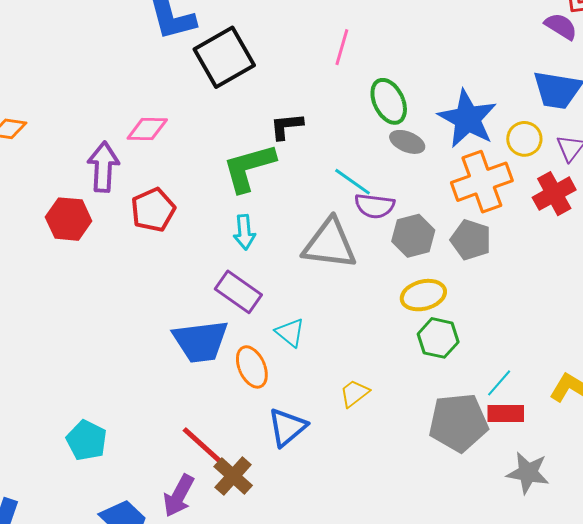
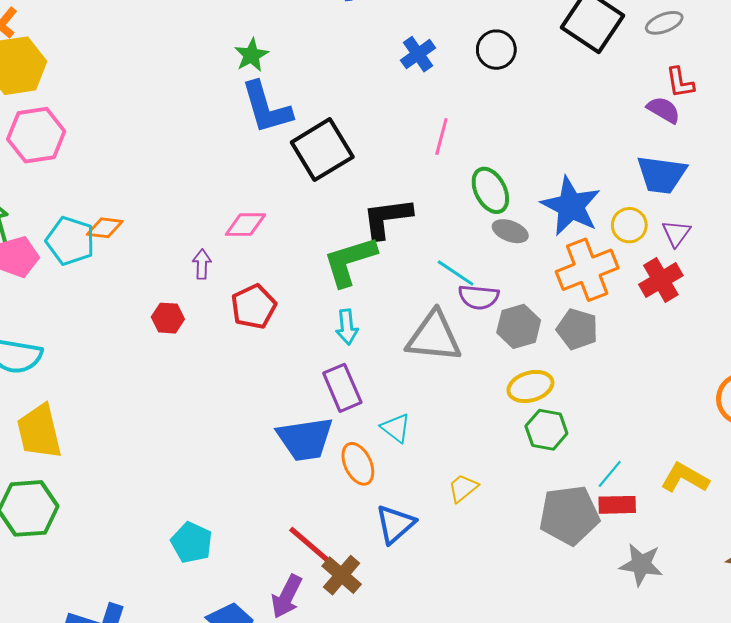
black L-shape: (286, 126) -> (387, 218), size x1.5
purple arrow: (103, 167) -> (202, 264), size x0.6
red hexagon: (69, 219) -> (168, 318), size x0.7
purple rectangle: (238, 292) -> (342, 388), turned 33

